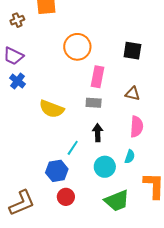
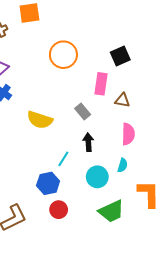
black square: (132, 51) -> (120, 56), turned -30
pink rectangle: (97, 77) -> (101, 84), moved
gray rectangle: (94, 103) -> (83, 112), turned 49

